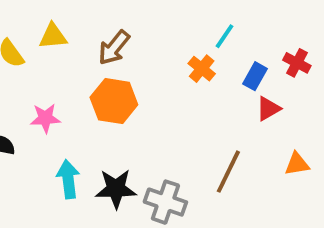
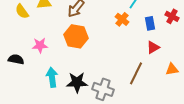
blue rectangle: (255, 76) -> (150, 23), turned -40
red triangle: (268, 109) -> (153, 47), moved

